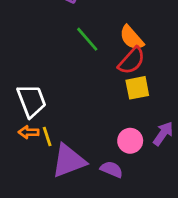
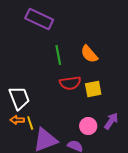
green line: (87, 39) -> (58, 55), turned 30
red semicircle: (132, 61) -> (70, 83), moved, turned 40

